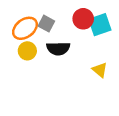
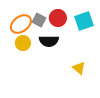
red circle: (83, 19) -> (58, 18), moved
yellow triangle: (100, 70) -> (79, 68), moved

